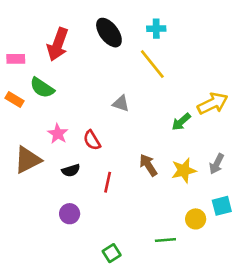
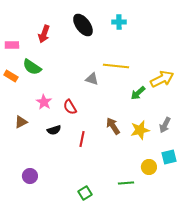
red arrow: (58, 44) -> (44, 34), size x0.7
yellow line: (152, 64) -> (116, 66), moved, turned -45
brown triangle: (28, 160) -> (21, 122), size x0.6
purple circle: (70, 214) -> (30, 176), moved

